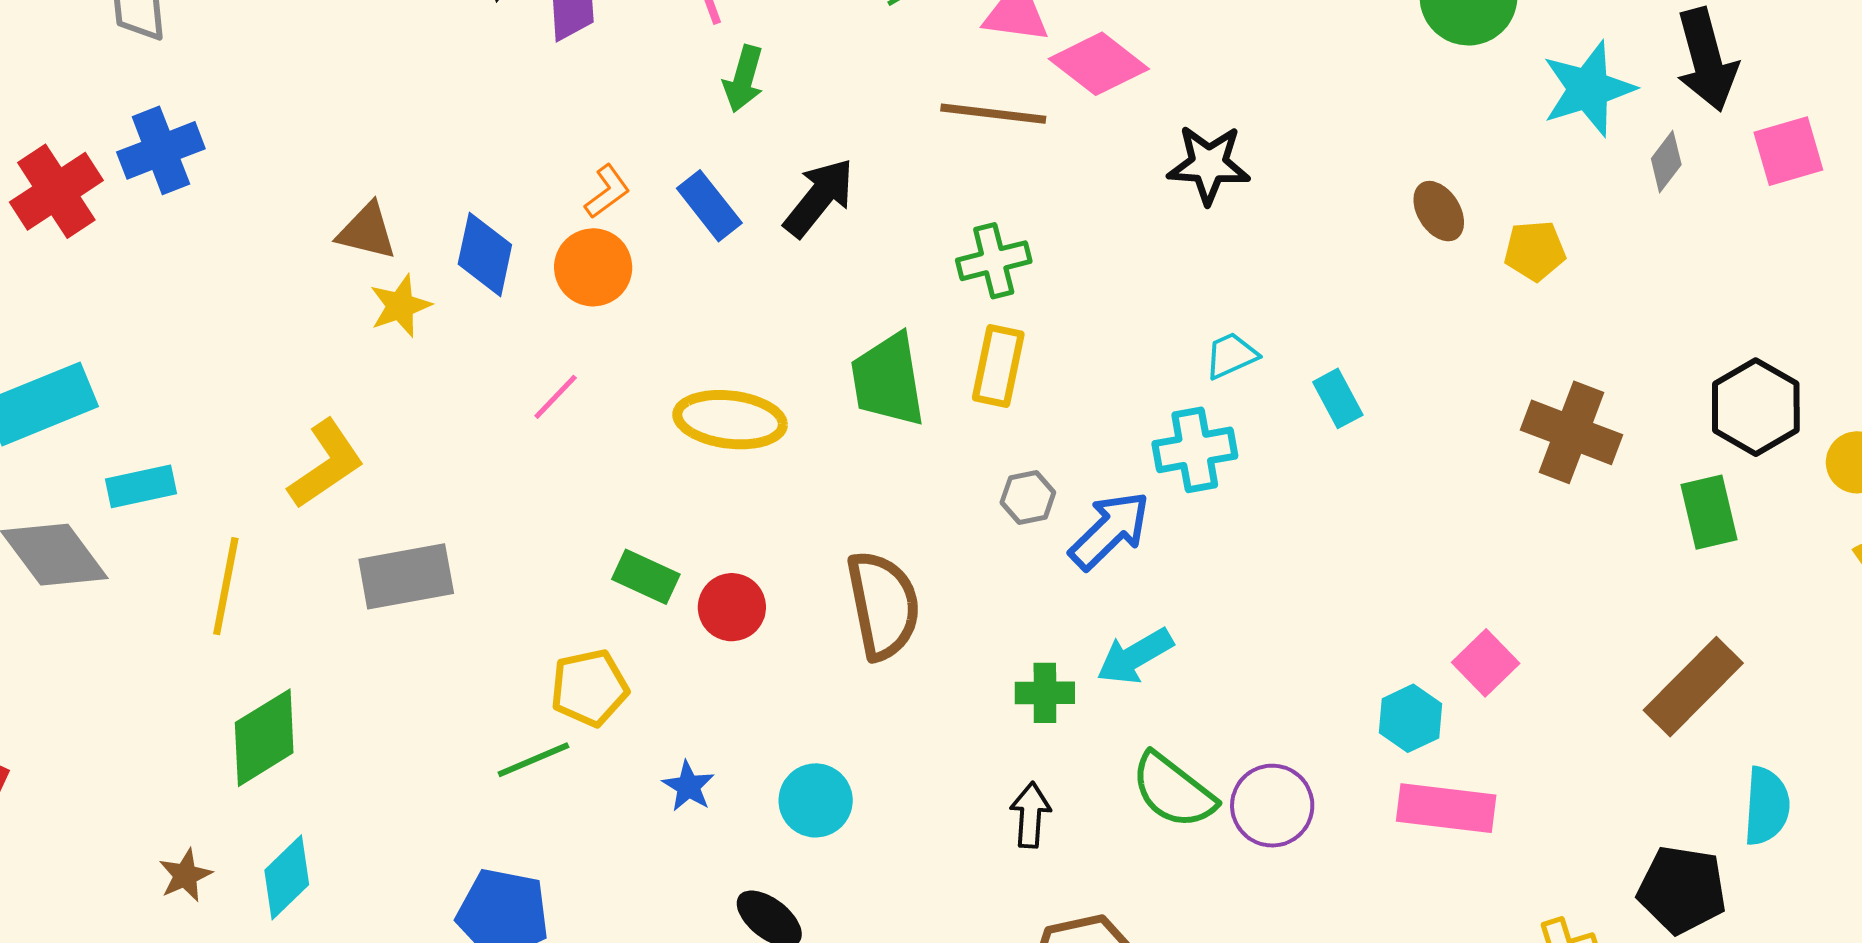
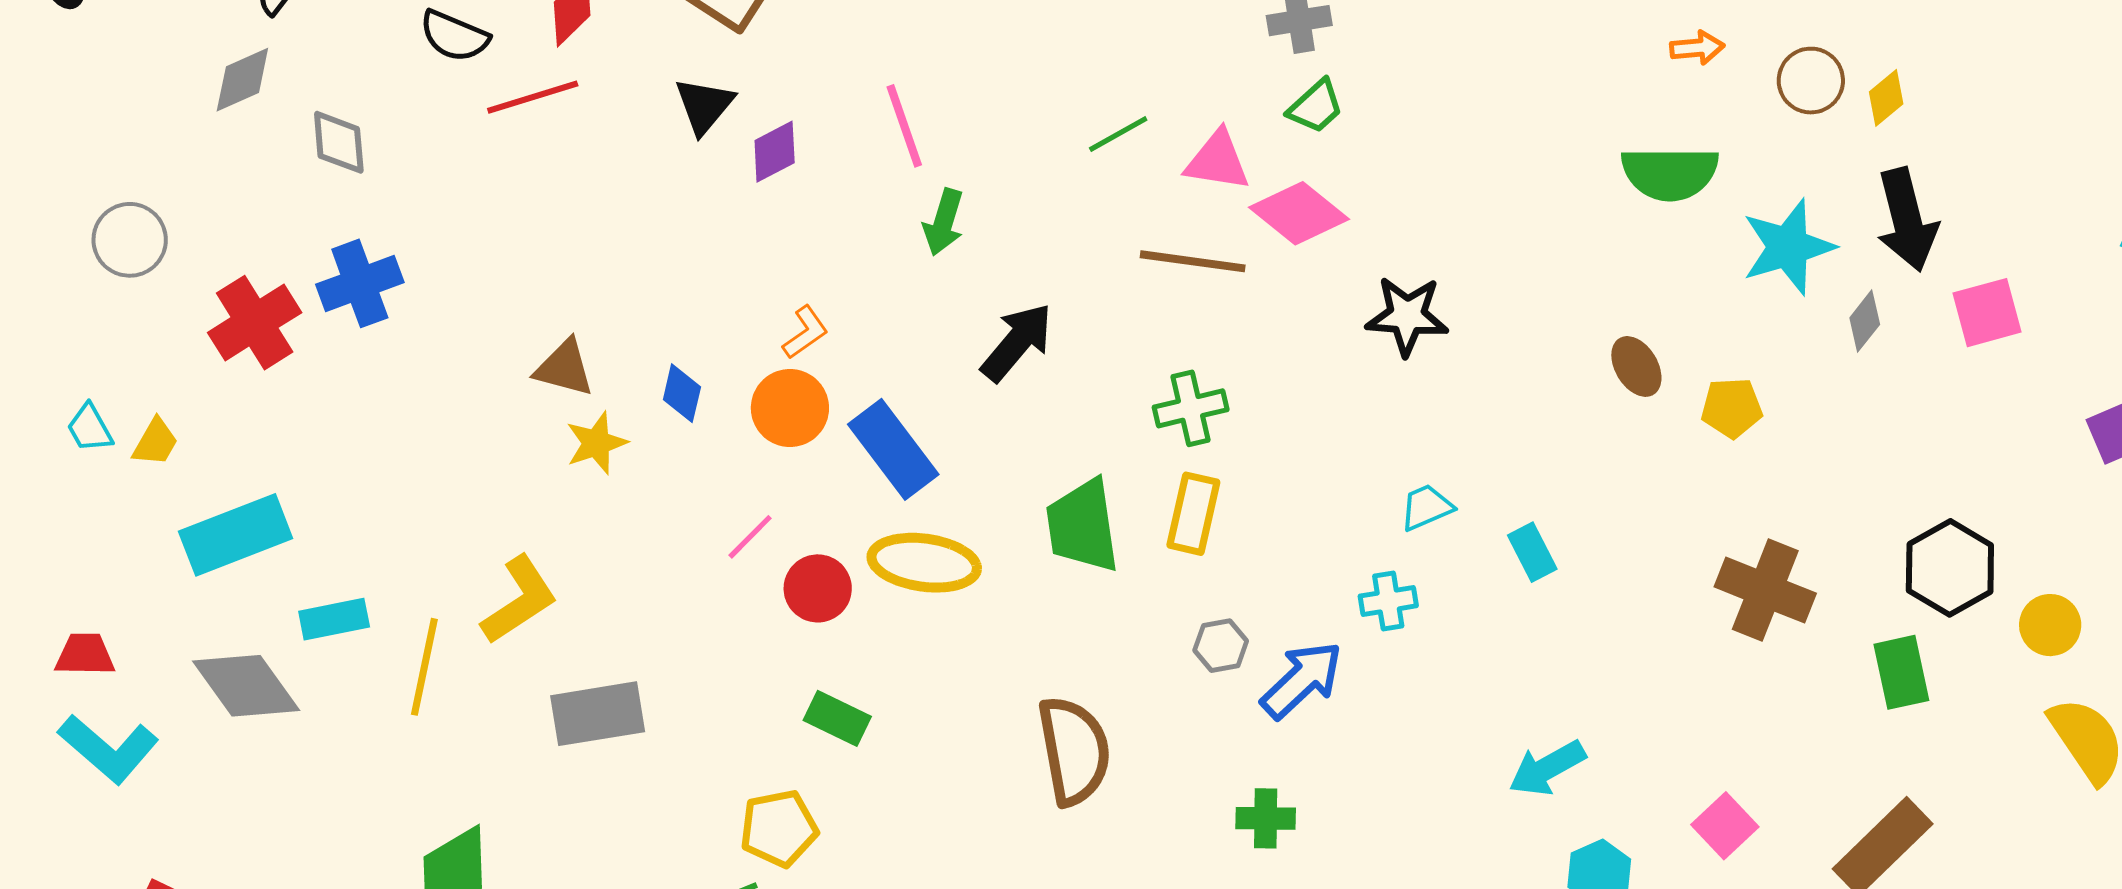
blue rectangle: (709, 206) -> (893, 449), moved, size x1.4
blue diamond: (485, 254) -> (682, 393), size x0.7
cyan cross: (1195, 450) -> (1388, 601), size x0.7
yellow line: (226, 586) -> (424, 667), moved
red circle: (732, 607) -> (818, 588), moved
cyan arrow: (1135, 656) -> (1547, 768), moved
pink square: (1486, 663) -> (1725, 826), moved
green cross: (1045, 693) -> (1266, 818), moved

